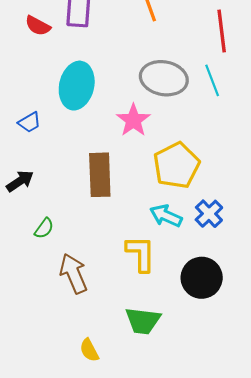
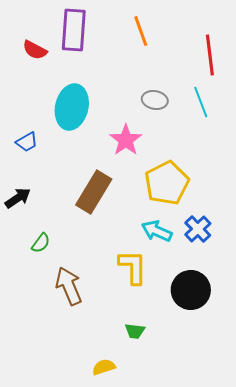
gray ellipse: (164, 78) -> (155, 100), size x0.6
brown rectangle: (100, 175) -> (94, 192), turned 33
green trapezoid: (143, 321) -> (135, 331), size x0.6
yellow semicircle: (89, 350) -> (104, 367), moved, turned 100

